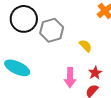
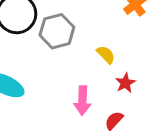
red star: (95, 73) -> (125, 83), moved

